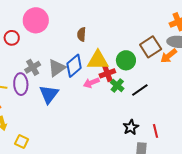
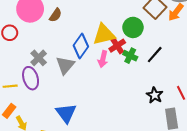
brown semicircle: (82, 34) -> (55, 15), moved, turned -136
gray triangle: (57, 68) -> (65, 65), moved
pink arrow: (91, 83) -> (103, 59), turned -42
blue triangle: (49, 94) -> (66, 113), moved

